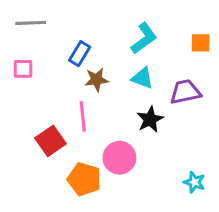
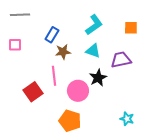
pink circle: (119, 158) -> (78, 91), moved
orange pentagon: (84, 179) -> (70, 121), moved

